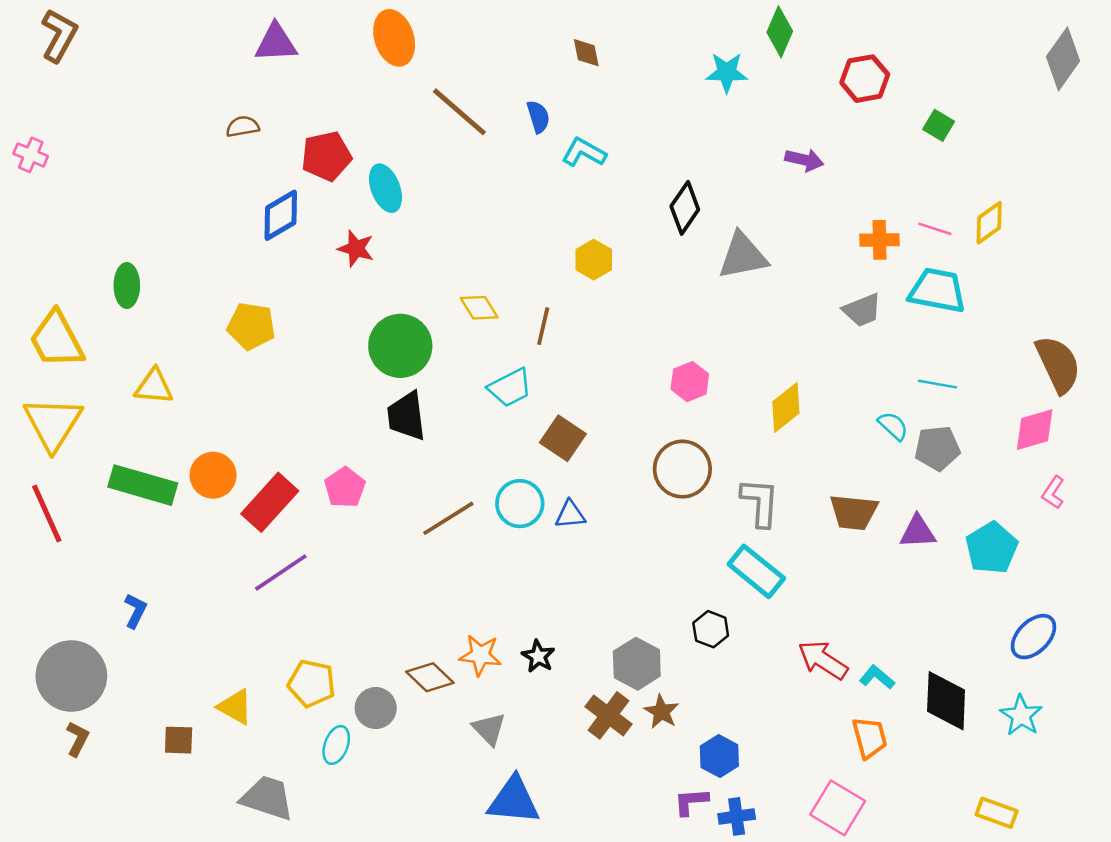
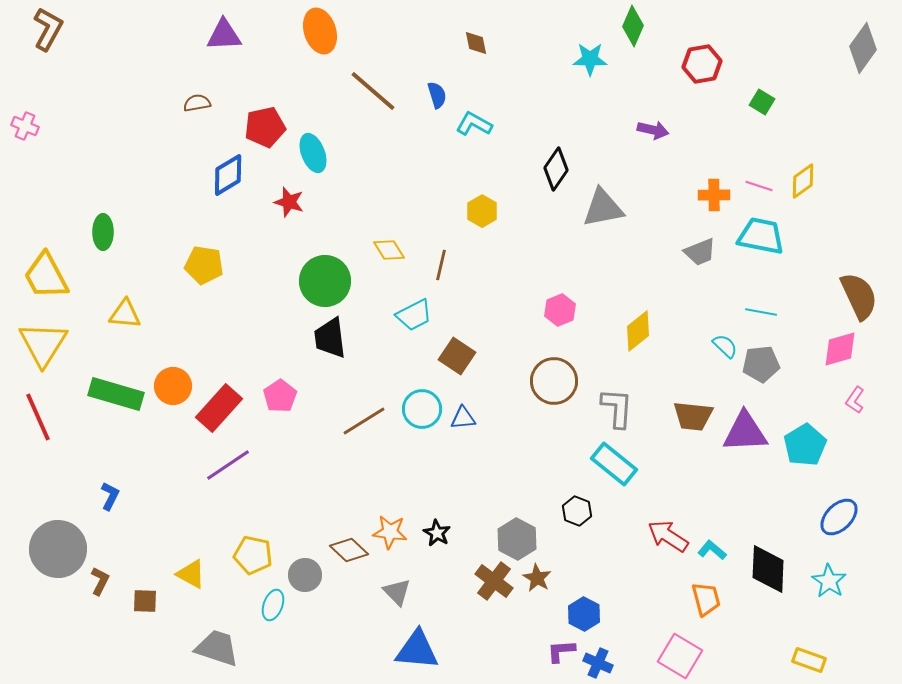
purple triangle: (918, 532) -> (745, 432), size x1.5
brown L-shape: (78, 739) -> (100, 581), moved
blue cross: (737, 816) -> (598, 663), turned 32

